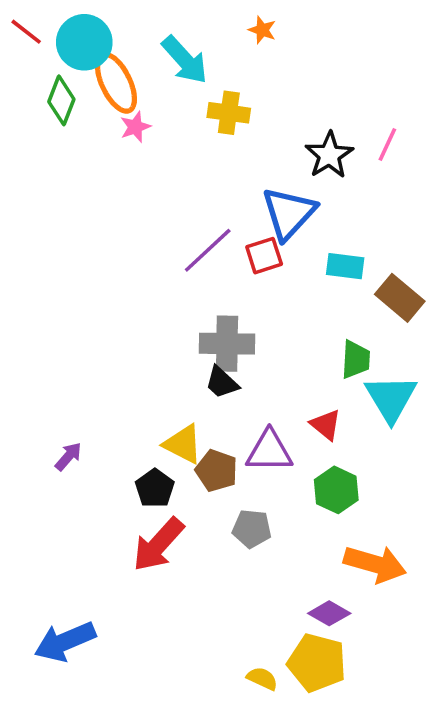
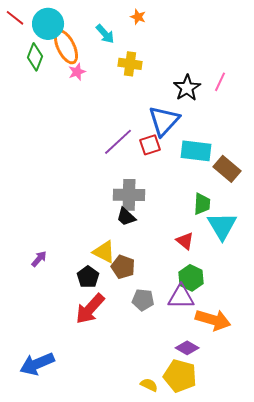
orange star: (262, 30) -> (138, 17), moved
cyan arrow: (185, 60) -> (105, 34), size x0.7
cyan rectangle: (345, 266) -> (196, 151), size x1.4
purple triangle: (269, 451) -> (181, 297), moved

